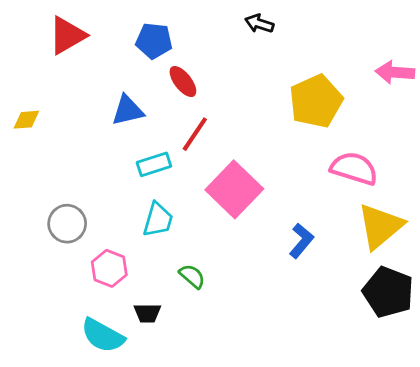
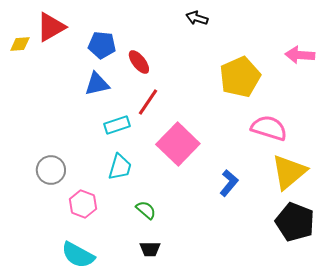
blue pentagon: (154, 41) -> (102, 45), moved
yellow diamond: (26, 120) -> (20, 44), moved
black trapezoid: (147, 313) -> (150, 249), moved

